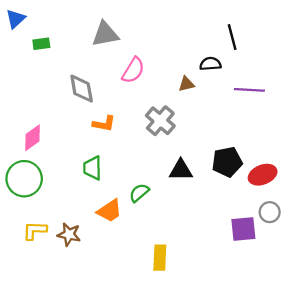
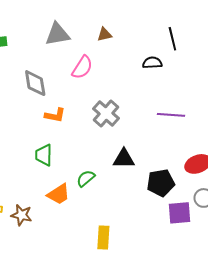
brown triangle: (186, 84) -> (104, 34), moved
purple line: (249, 90) -> (171, 115), moved
black pentagon: (227, 162) -> (161, 183), moved

